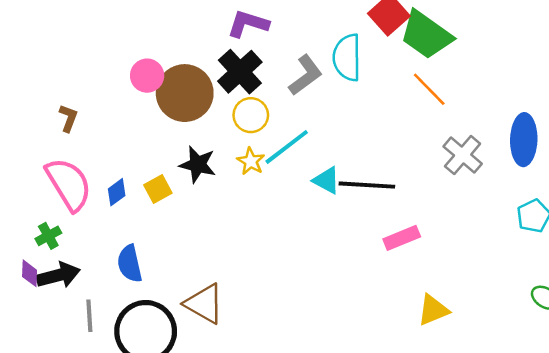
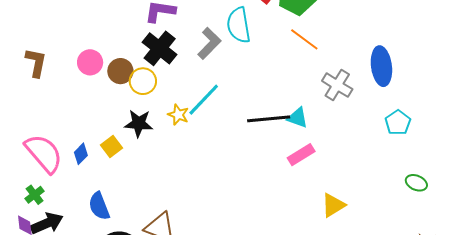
brown circle: (185, 93) -> (120, 71), size x0.6
yellow circle: (251, 115) -> (143, 81), moved
brown L-shape: (68, 118) -> (36, 63), moved, size x1.4
cyan triangle: (326, 180) -> (298, 118), moved

